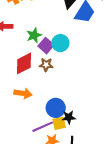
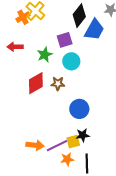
purple square: (46, 46) -> (65, 40), moved, turned 35
orange arrow: (23, 93) -> (35, 145), moved
blue circle: (56, 108) -> (79, 109), moved

